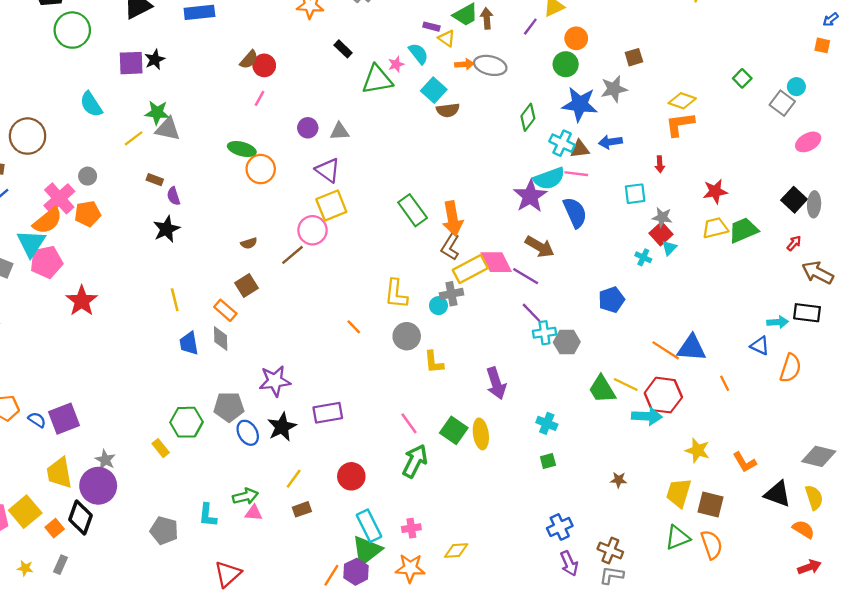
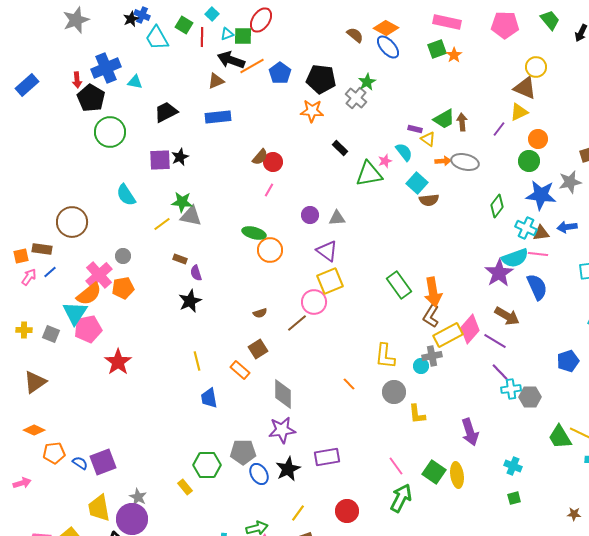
pink diamond: (496, 262) -> (470, 329), turned 68
gray diamond: (221, 339) -> (283, 394), moved, size x1.4

